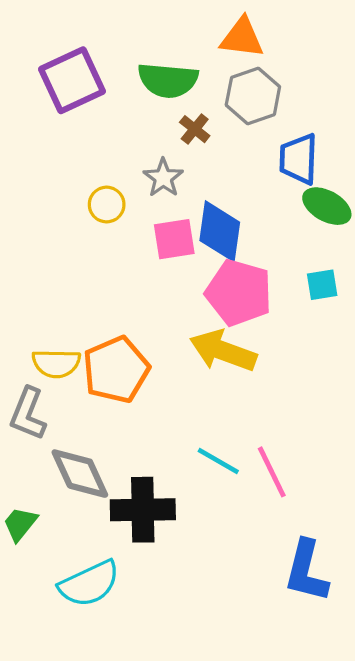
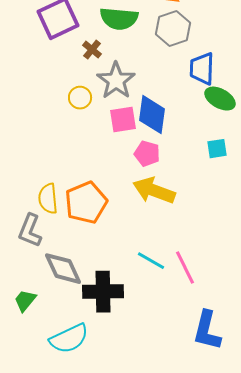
brown cross: (195, 129) -> (92, 50), moved
gray star: (163, 178) -> (116, 81), size x1.5
pink pentagon: (239, 293) -> (147, 154), moved, size x0.6
yellow semicircle: (56, 363) -> (48, 199), turned 84

